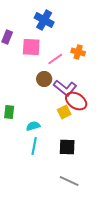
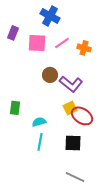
pink line: (55, 59) -> (62, 43), moved
red ellipse: (76, 101) -> (82, 116), moved

